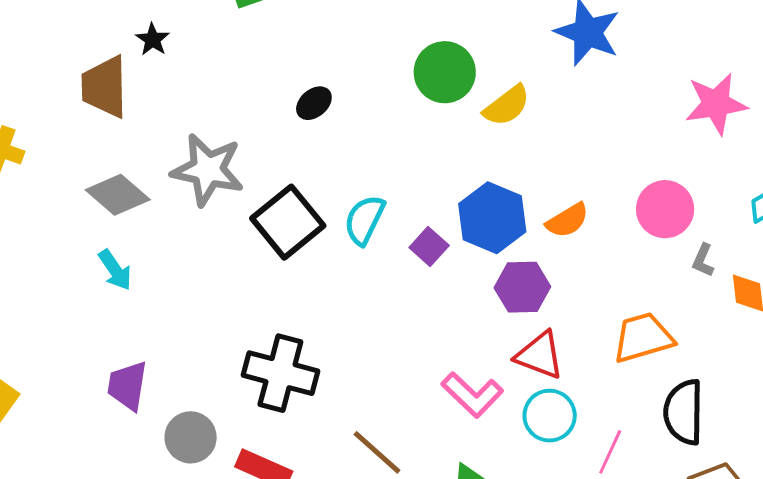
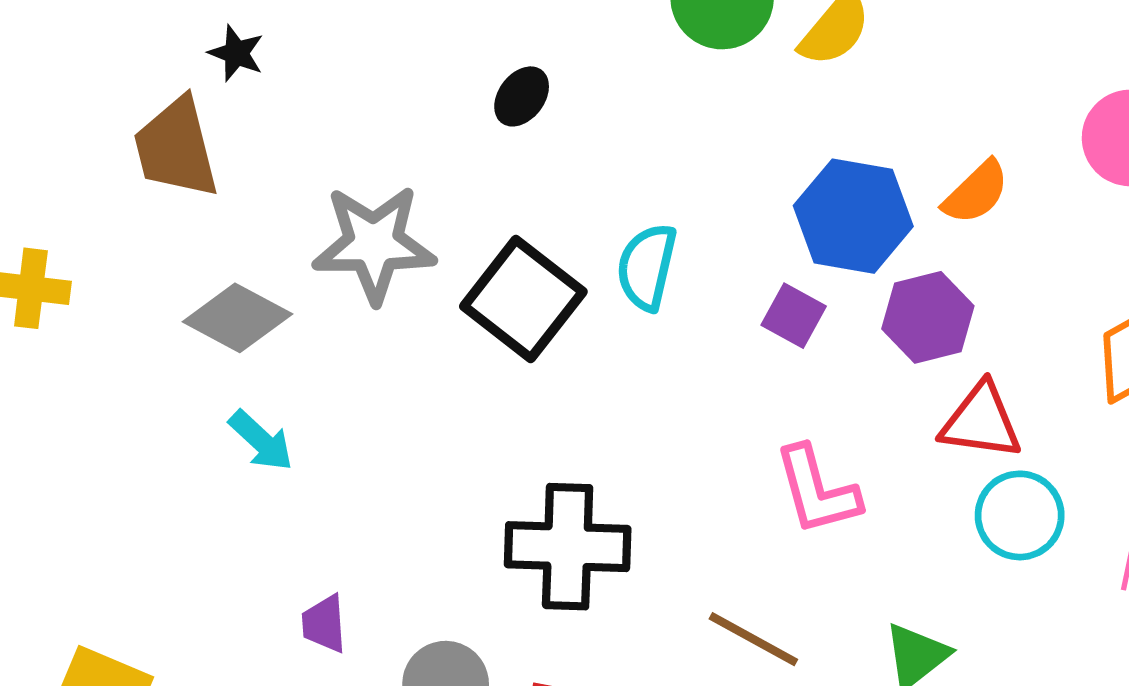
purple square: (429, 247) -> (794, 316), moved
purple trapezoid: (127, 386) -> (324, 624), size x0.7
pink L-shape: (472, 395) -> (817, 490), moved, turned 44

